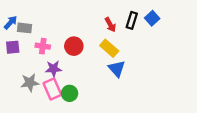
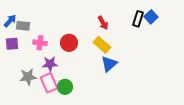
blue square: (152, 18) -> (151, 17), moved
black rectangle: (132, 20) -> (138, 19), moved
blue triangle: (117, 69) -> (109, 64), turned 30

